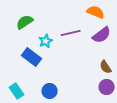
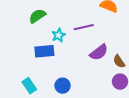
purple semicircle: (102, 35) -> (99, 52), moved
blue rectangle: (32, 57) -> (44, 51), turned -42

